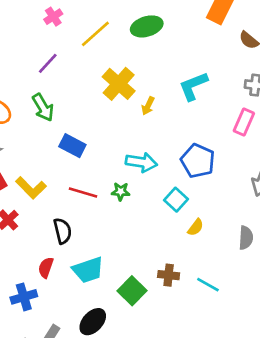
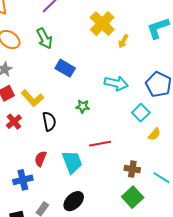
green star: (121, 191) -> (83, 106), moved
red line: (83, 192) -> (100, 144), moved, turned -30
black semicircle: (63, 231) -> (49, 121), moved
cyan trapezoid: (88, 270) -> (72, 162), turned -95
green square: (132, 291) -> (133, 197), moved

